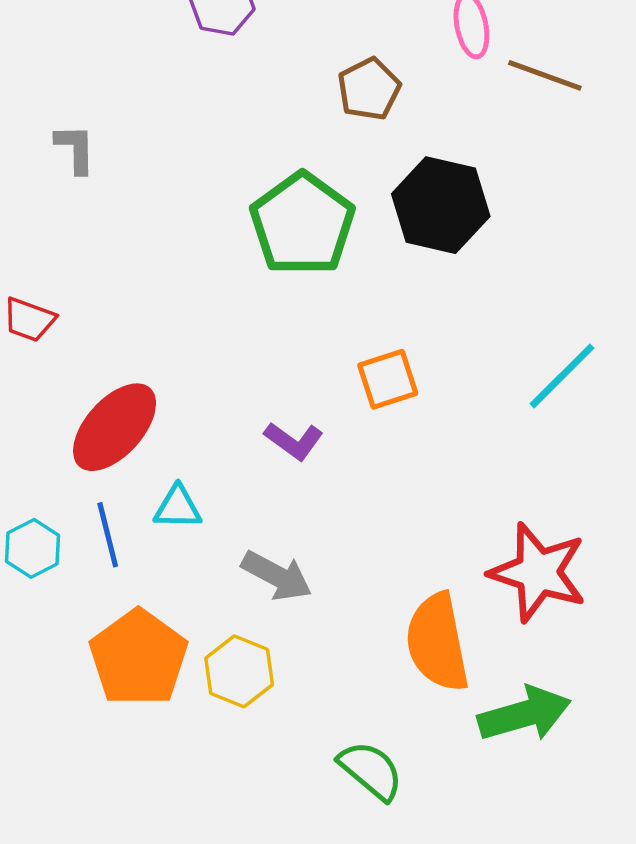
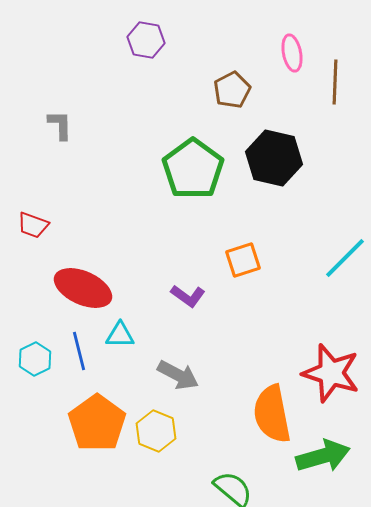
brown line: (545, 75) -> (335, 82), turned 72
red ellipse: (115, 427) -> (83, 288), turned 72

